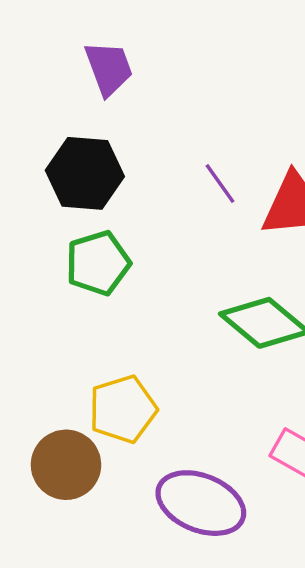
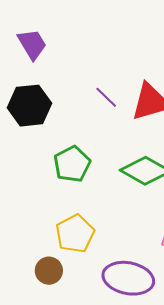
green pentagon: (98, 263) -> (72, 164), moved
brown circle: (66, 465) -> (49, 271), size x0.7

